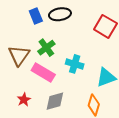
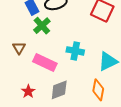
green cross: (46, 48) -> (42, 26), moved
brown triangle: (19, 55) -> (19, 48), size x0.6

